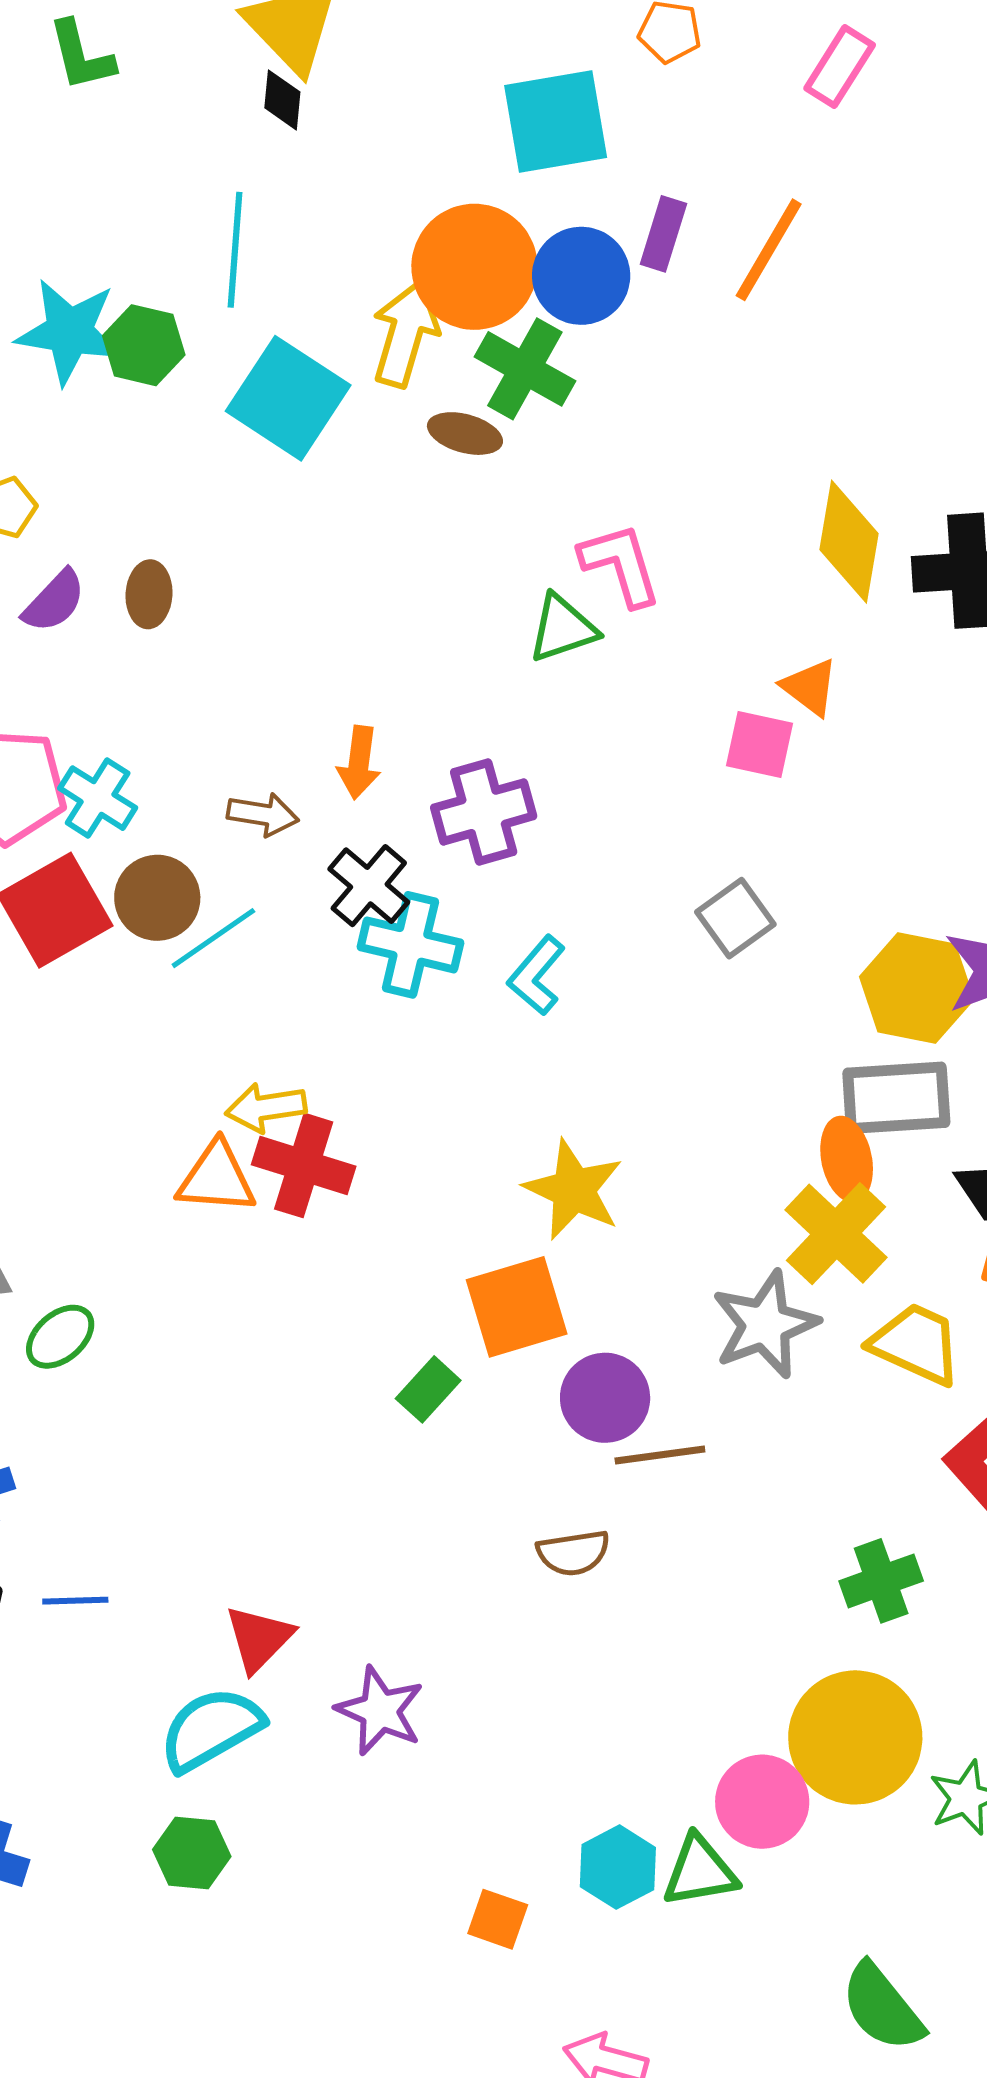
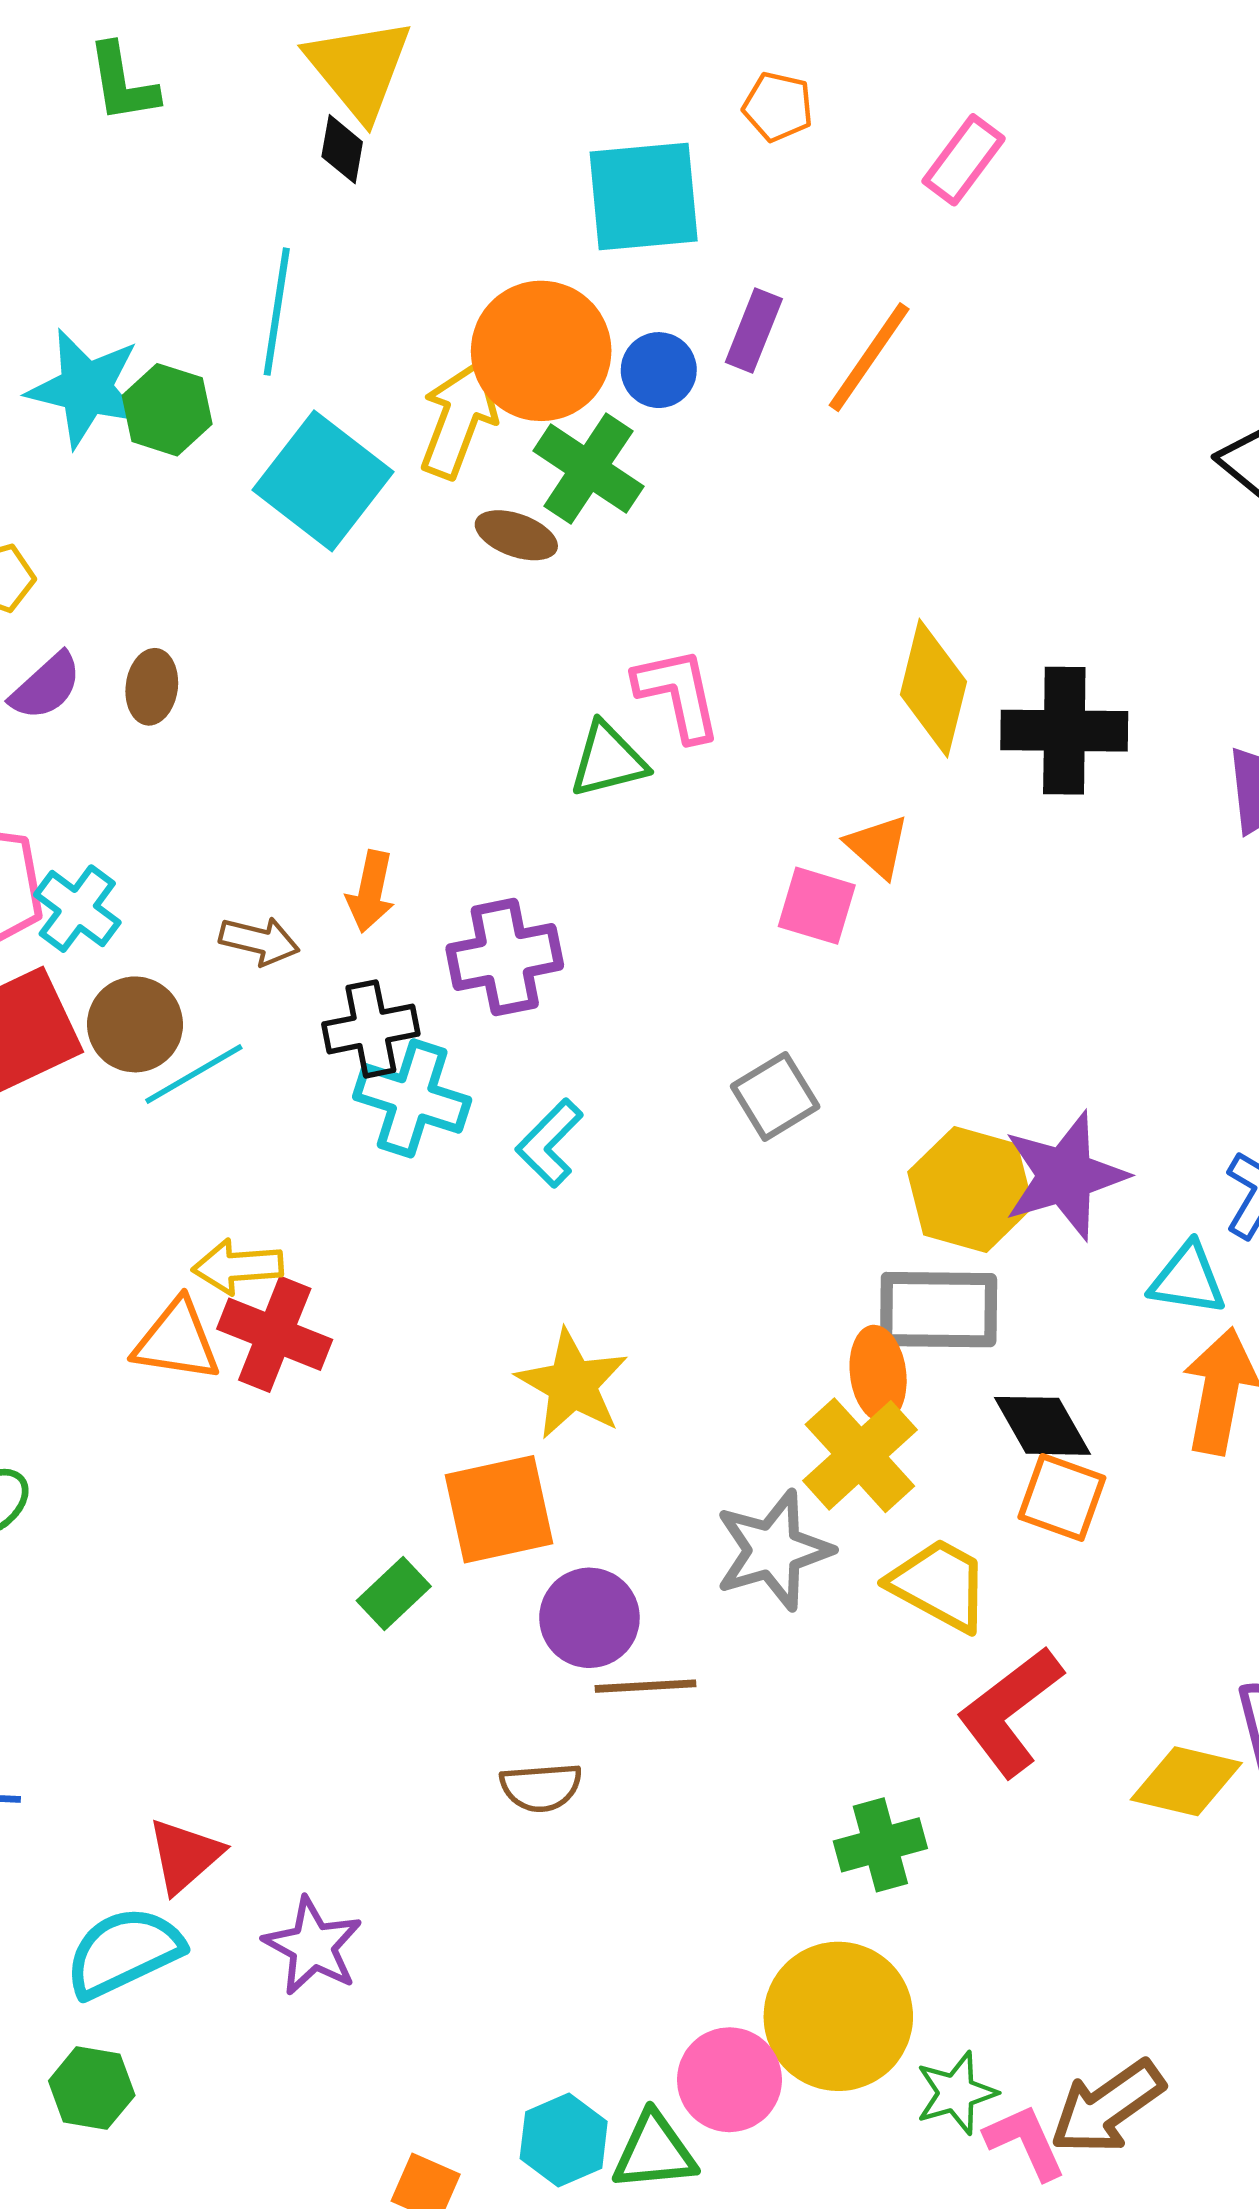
blue circle: (581, 276) -> (659, 370), size x0.7
black cross: (369, 886) -> (371, 1029), turned 34

